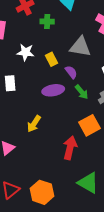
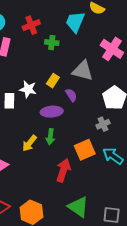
white star: (26, 52) -> (28, 89), moved
yellow rectangle: (52, 59) -> (53, 81), turned 56
green arrow: (82, 92) -> (50, 137), moved, turned 42

